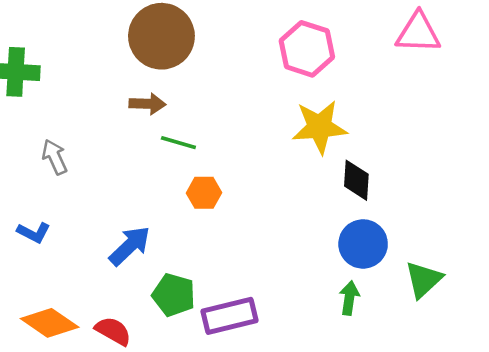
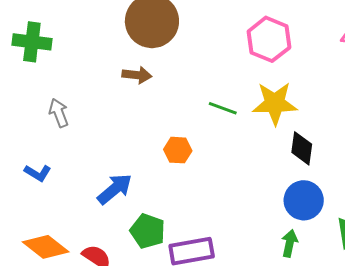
green line: (178, 143) -> (223, 108), moved

